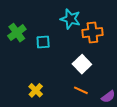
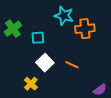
white square: (82, 64) -> (45, 63), moved
orange line: (81, 90) -> (72, 65), moved

